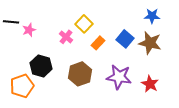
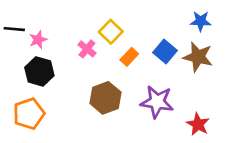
black hexagon: (41, 66) -> (39, 71), moved
red star: (150, 84) -> (198, 124), moved

